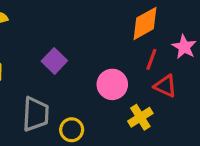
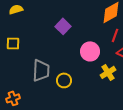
purple square: (54, 61) -> (63, 26), moved

